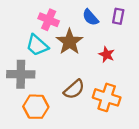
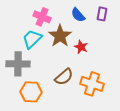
cyan trapezoid: (37, 45) -> (32, 39), turned 95
red star: (107, 55) -> (81, 47), moved

